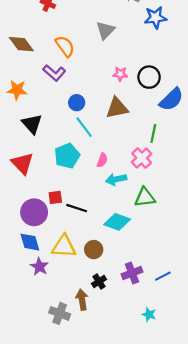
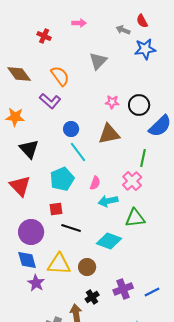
red square: (55, 197) -> (56, 209), moved

